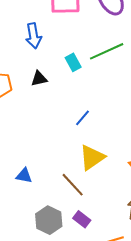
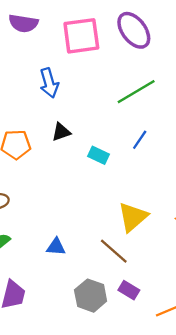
cyan rectangle: (73, 62) -> (98, 155), moved, turned -30
blue line: (83, 118) -> (140, 140), moved

